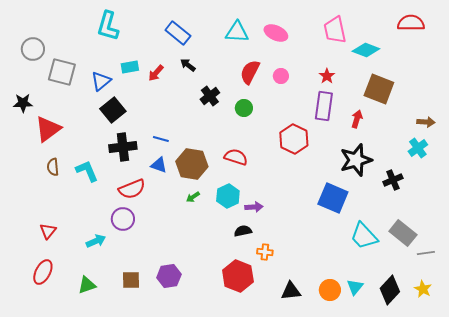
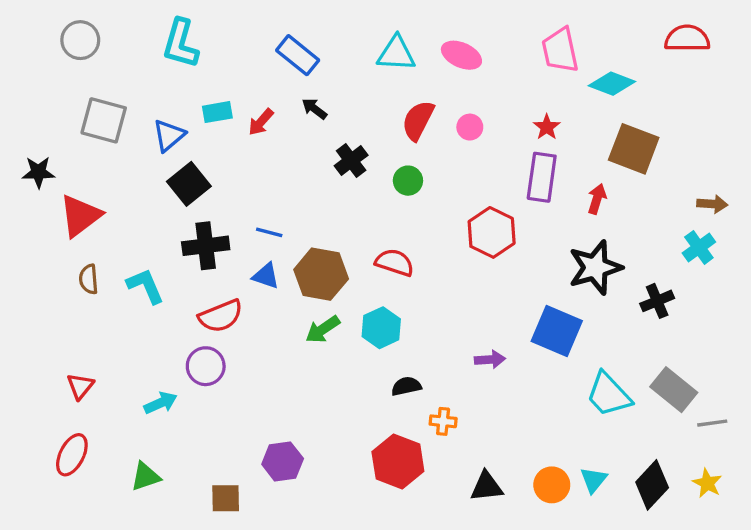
gray circle: (33, 49) -> (80, 40), moved
green arrow: (193, 197) -> (323, 329), size x1.5
purple arrow: (254, 207) -> (490, 359), moved
brown square: (131, 280) -> (226, 498), moved

